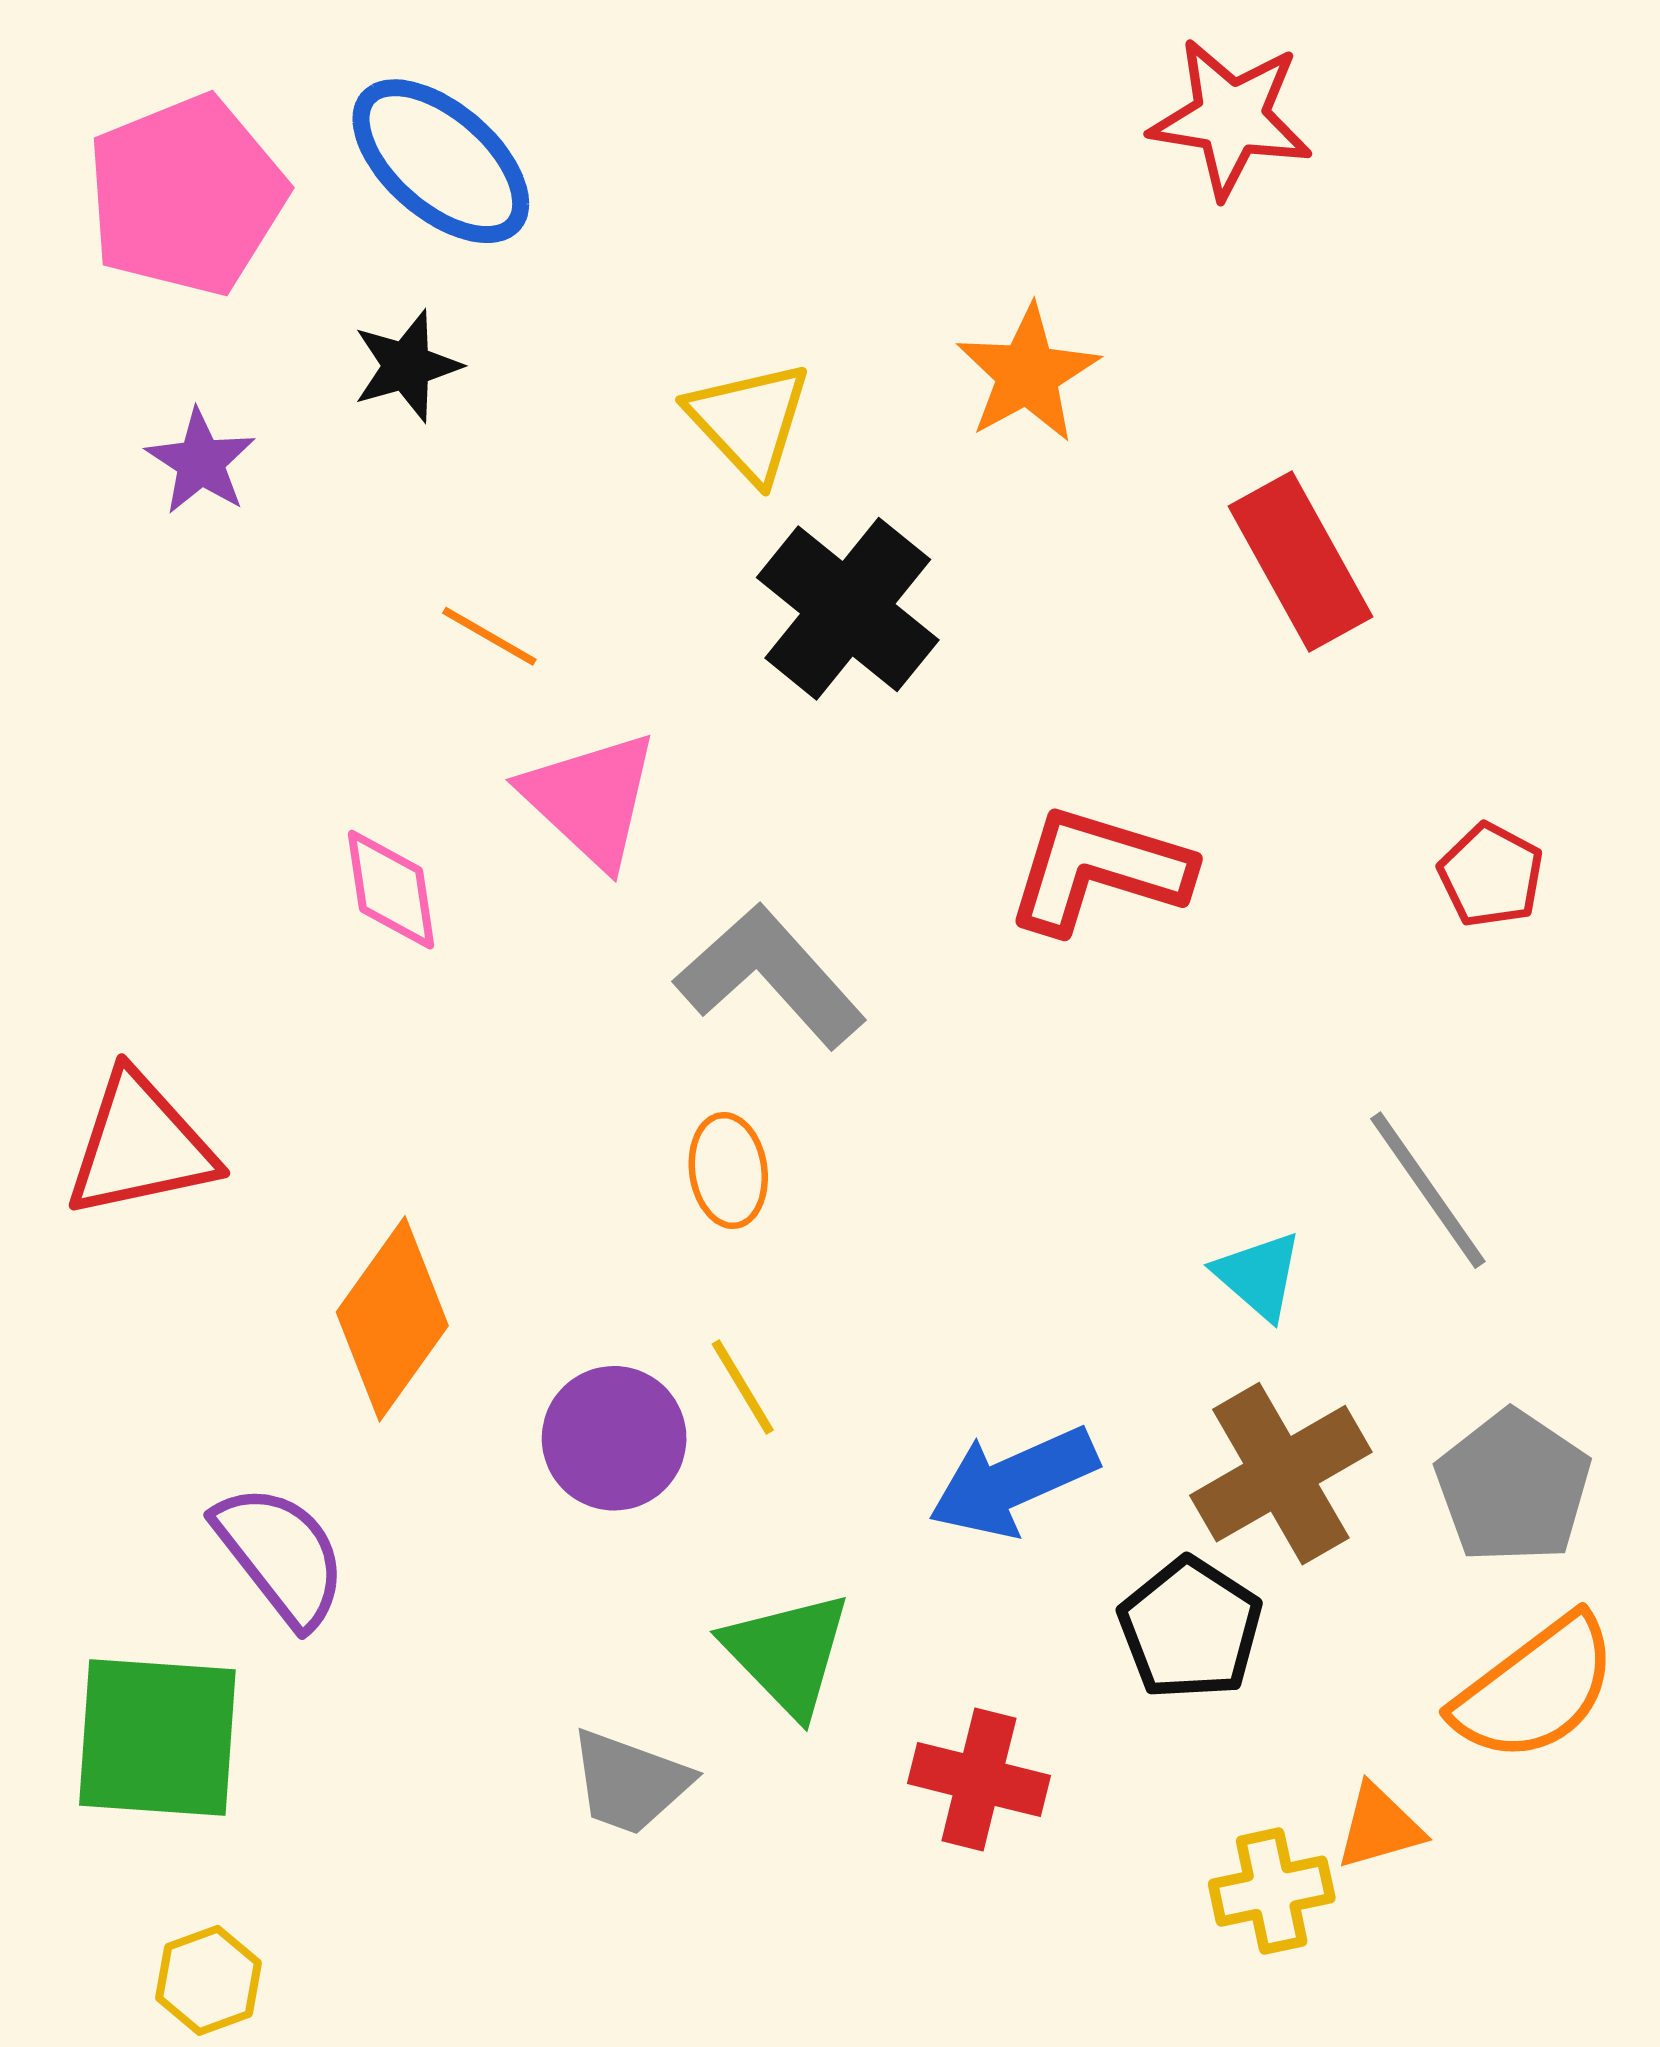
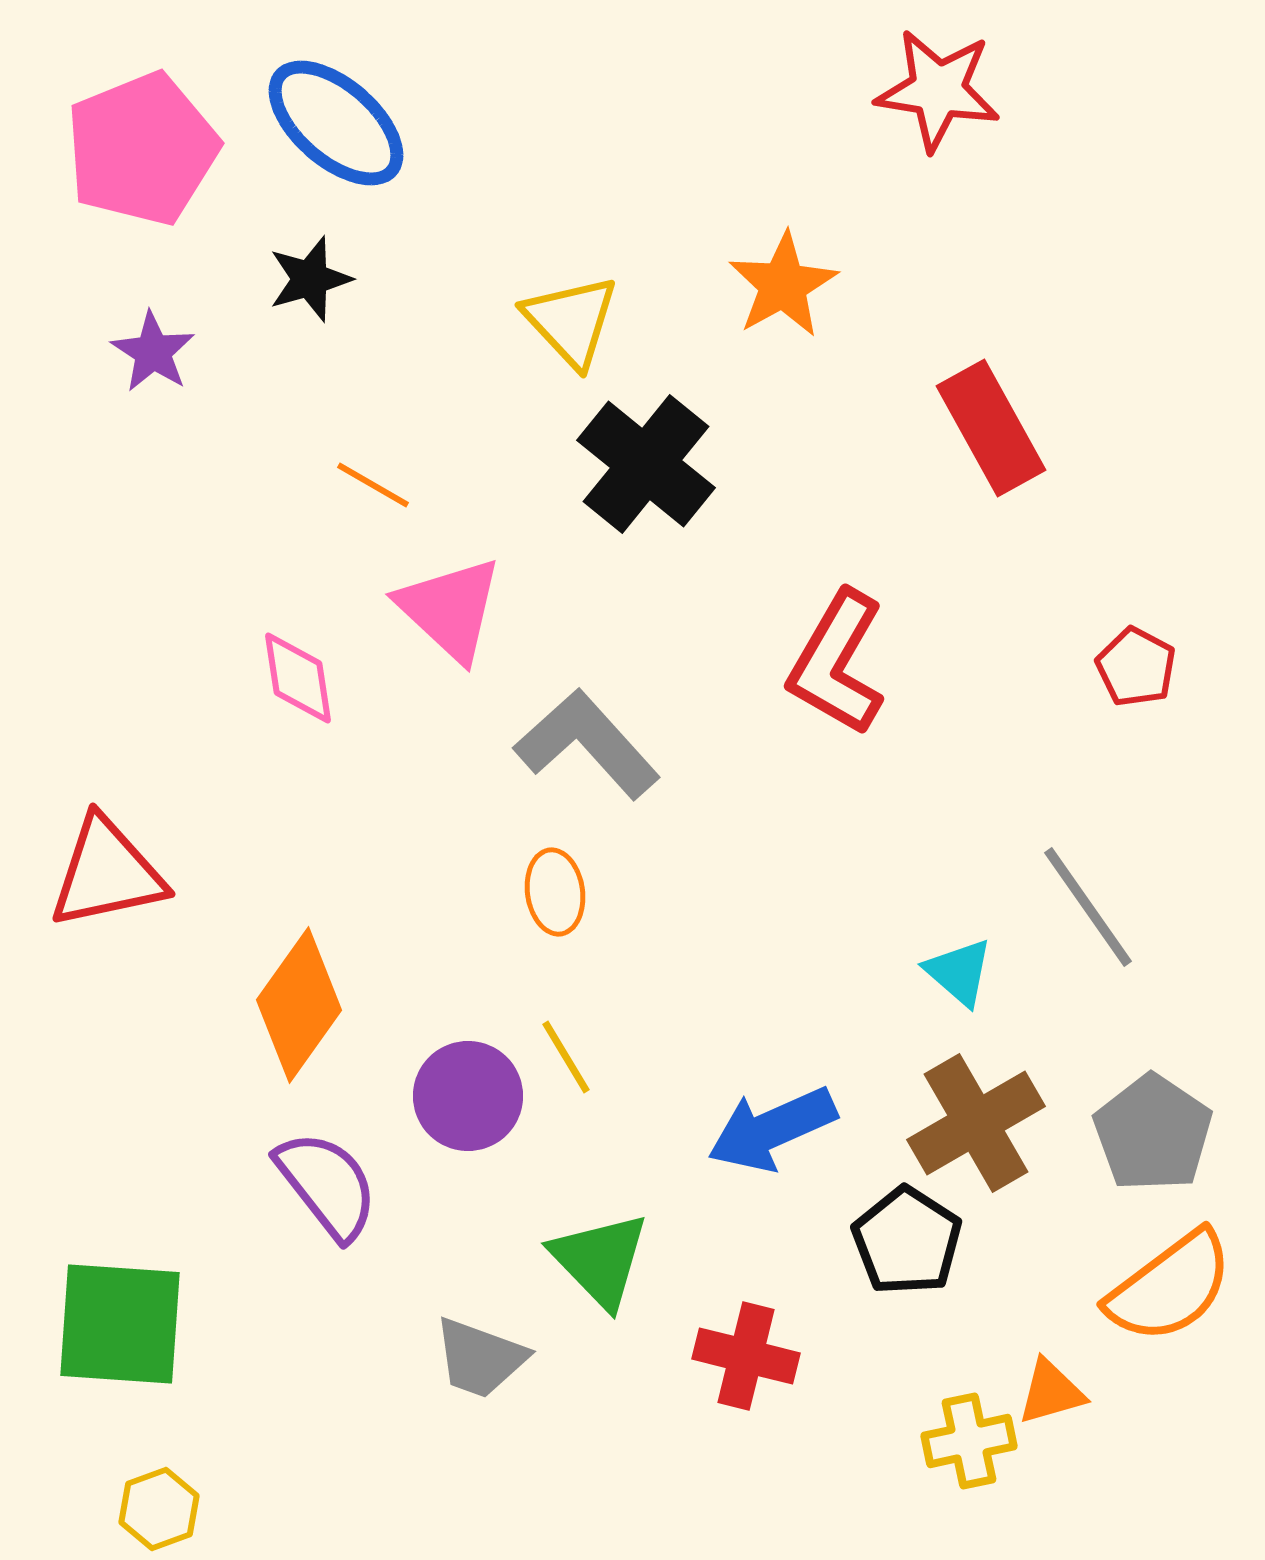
red L-shape: (1098, 870) -> (837, 663), turned -77
purple semicircle: (281, 1555) -> (327, 1185), moved

